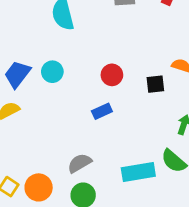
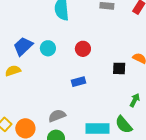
red circle: (112, 75) -> (83, 49), moved

